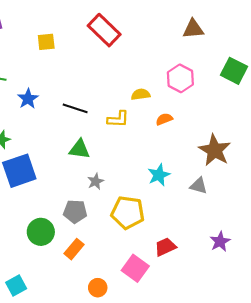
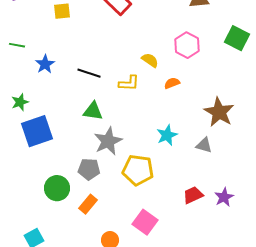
yellow semicircle: (141, 94) -> (150, 60), turned 42
gray star: (96, 181) -> (108, 141), size x1.8
red trapezoid: (165, 247) -> (193, 195), moved

